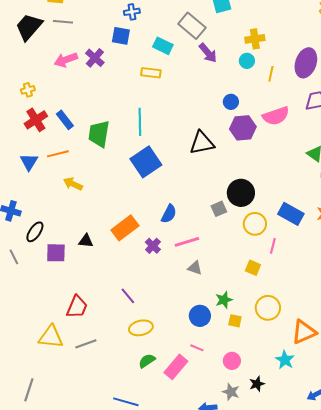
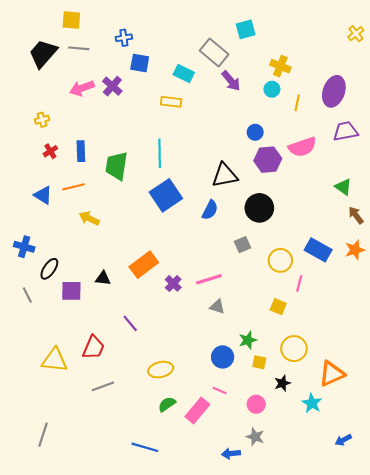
blue cross: (132, 12) -> (124, 38), moved
yellow cross: (255, 39) -> (280, 66), turned 30
red cross: (36, 120) -> (50, 151), size x0.6
blue rectangle: (65, 120) -> (81, 151), turned 36
blue triangle: (29, 162) -> (43, 195), turned -30
black circle: (241, 193) -> (259, 208), moved
blue semicircle: (169, 214) -> (210, 210), moved
purple line: (128, 296) -> (130, 323), moved
yellow triangle: (51, 337) -> (55, 360), moved
black star: (257, 384) -> (282, 383), moved

